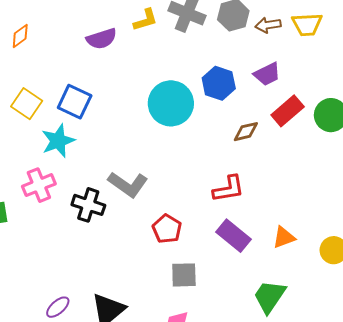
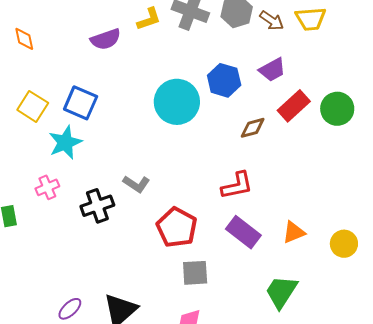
brown arrow: (268, 25) -> (272, 21), turned -135
orange diamond: (20, 36) -> (24, 39), turned -65
gray L-shape: (128, 184) -> (136, 184), size x0.7
pink cross: (39, 185) -> (47, 187), size x0.7
black cross: (88, 205) -> (97, 206), turned -36
red pentagon: (167, 229) -> (177, 227), size x1.4

